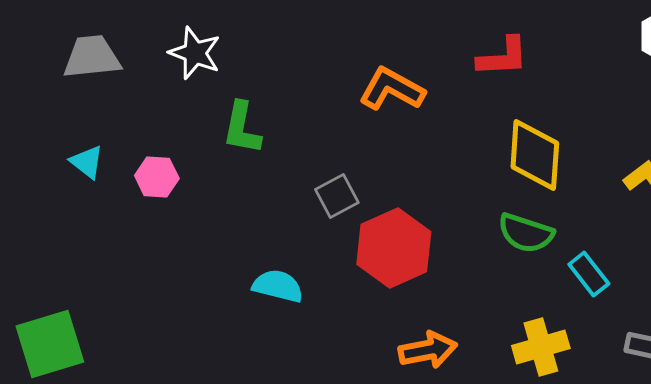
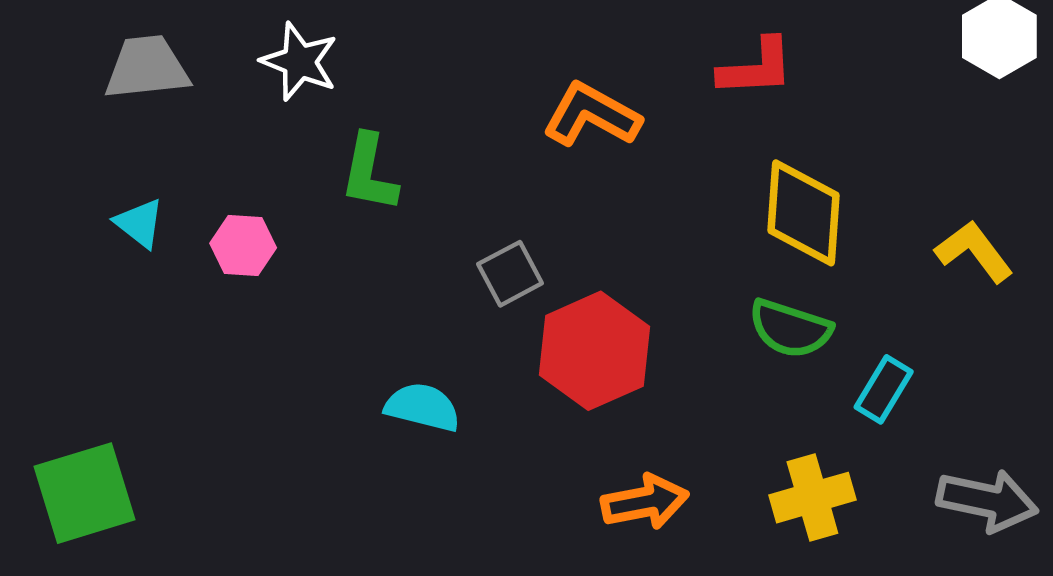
cyan rectangle: (589, 274) -> (884, 389), turned 69

